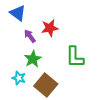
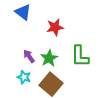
purple arrow: (30, 36) -> (29, 56), moved
green star: (33, 59) -> (49, 58), moved

